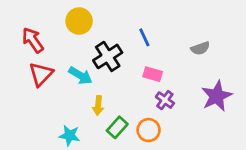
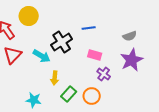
yellow circle: (79, 21) -> (29, 16), moved
blue line: (144, 37) -> (89, 28), turned -72
purple star: (217, 96) -> (132, 60), moved

